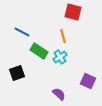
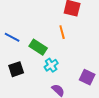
blue line: (22, 32) -> (12, 37), moved
cyan cross: (60, 57) -> (51, 65), moved

